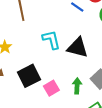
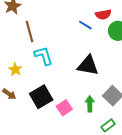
cyan L-shape: (51, 40) -> (44, 56), moved

